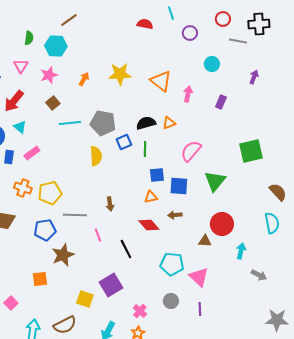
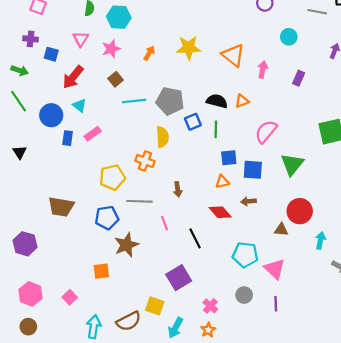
black semicircle: (146, 123) -> (217, 101), turned 30
orange cross: (23, 188) -> (145, 161), moved
yellow square: (85, 299) -> (155, 306), moved

